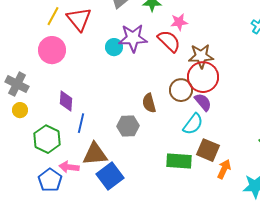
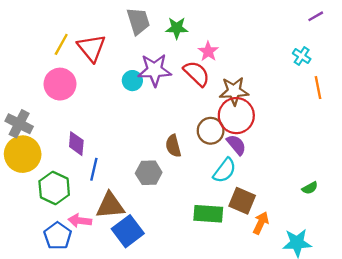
pink star: (179, 22) -> (208, 51), turned -30
yellow circle: (20, 110) -> (23, 154), size x2.0

